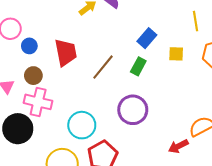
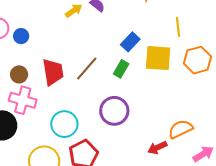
blue circle: (29, 46) -> (21, 36), moved
red trapezoid: (66, 52) -> (53, 72), moved
yellow square: (176, 54) -> (158, 58), size x1.8

